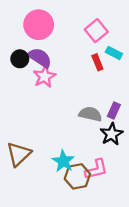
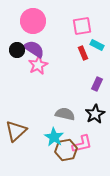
pink square: (96, 31) -> (82, 26), turned 30
purple rectangle: (114, 111) -> (97, 84), moved
gray semicircle: (90, 114) -> (65, 114), moved

